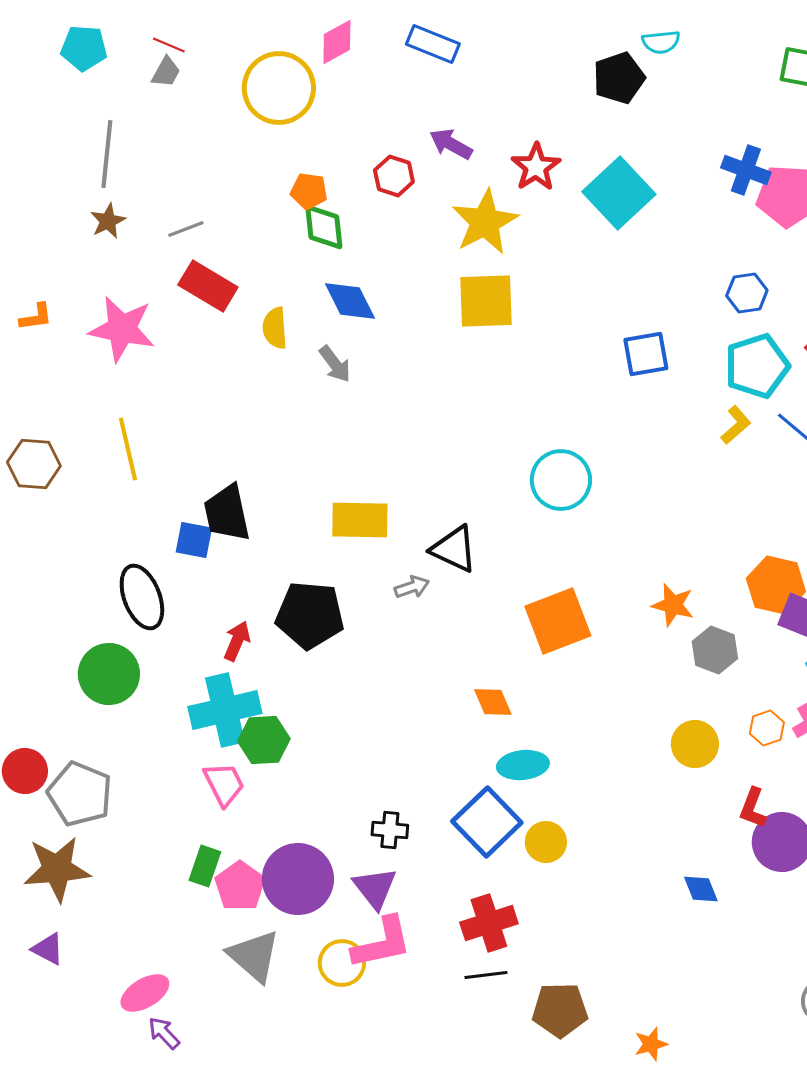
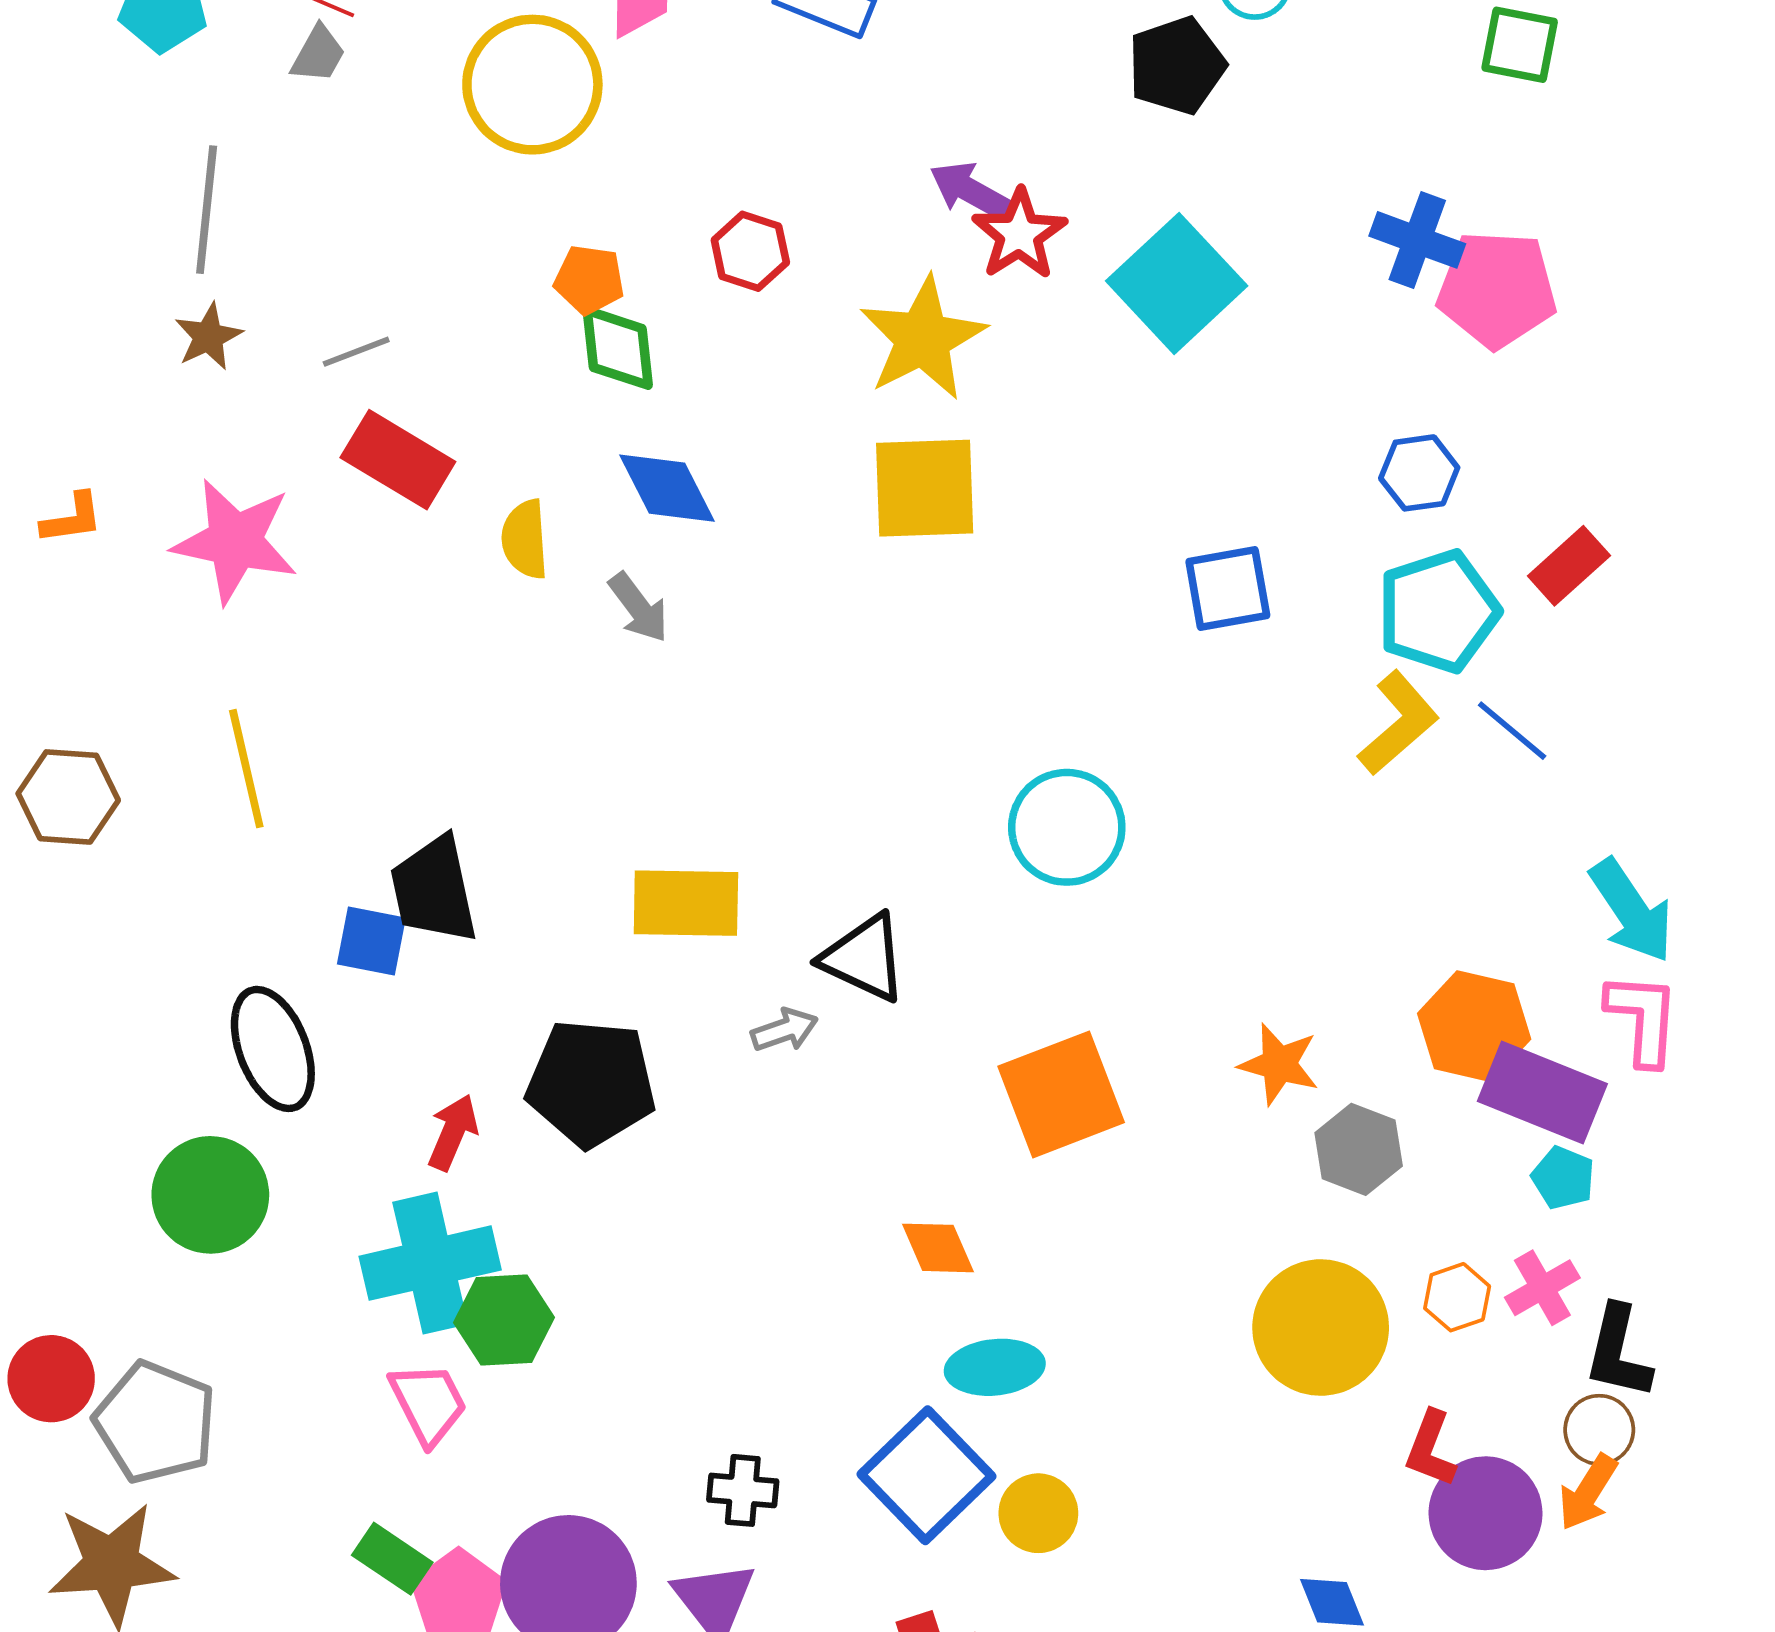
purple arrow: (451, 144) -> (970, 191), moved
yellow L-shape: (736, 425) -> (1398, 723), size x1.4
yellow circle: (695, 744) -> (1321, 1328), size x1.5
green rectangle: (205, 866) -> (392, 1559), turned -75

